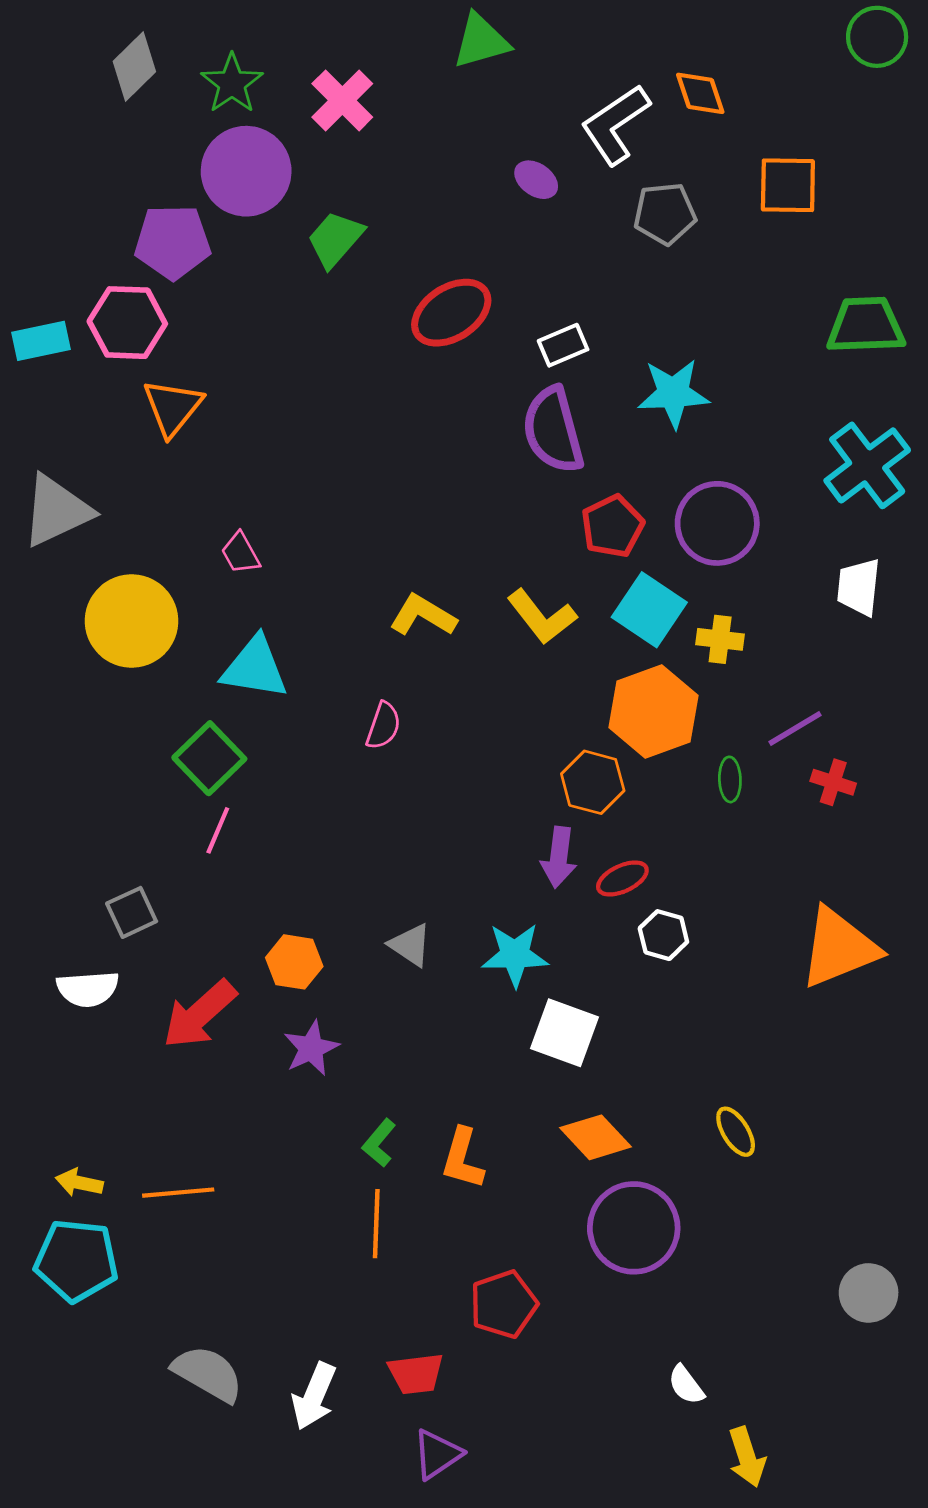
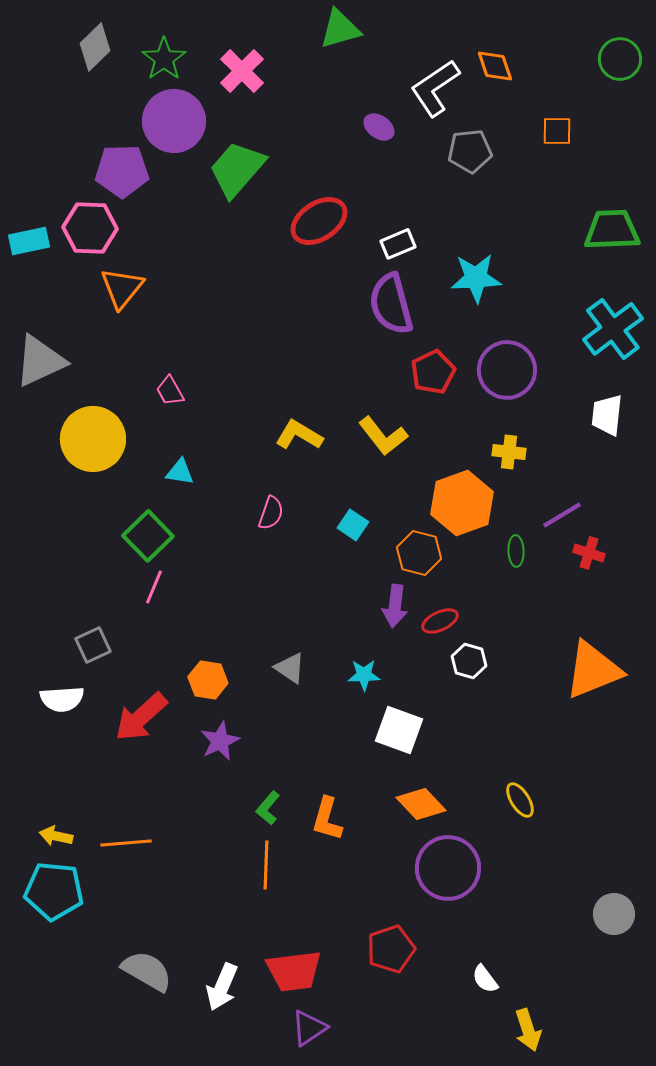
green circle: (877, 37) -> (620, 59), moved
orange square: (788, 185) -> (557, 131), size x0.7
green trapezoid: (335, 239) -> (237, 169), size x1.4
cyan square: (649, 610) -> (353, 525), moved, size x0.6
cyan triangle: (255, 668) -> (180, 472), size x0.6
cyan star: (515, 955) -> (364, 675), size x0.7
red pentagon: (504, 1304) -> (391, 949), moved
red trapezoid: (416, 1374) -> (294, 971), size x1.4

